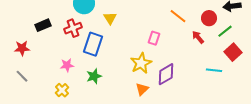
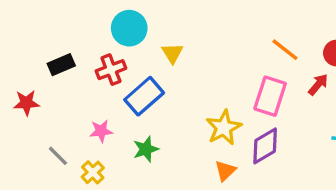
red arrow: (198, 37) -> (318, 85), turned 80
pink rectangle: (154, 38) -> (270, 96), moved, size x1.6
blue rectangle: (93, 44) -> (144, 96), turned 30
gray line: (22, 76) -> (58, 156), moved

